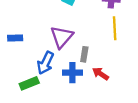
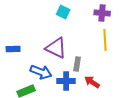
purple triangle: (62, 37) -> (56, 48), turned -45
blue arrow: (45, 63) -> (41, 72), turned -95

